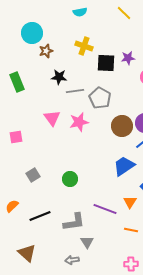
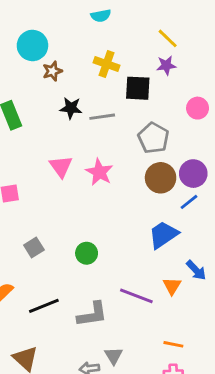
yellow line: (124, 13) -> (168, 38), moved
purple star: (128, 58) -> (166, 65), moved
gray line: (75, 91) -> (102, 117), moved
gray pentagon: (100, 98) -> (153, 138), moved
pink star: (79, 122) -> (99, 172), turned -30
orange line: (131, 230) -> (173, 344), moved
gray triangle: (87, 242) -> (114, 356), moved

